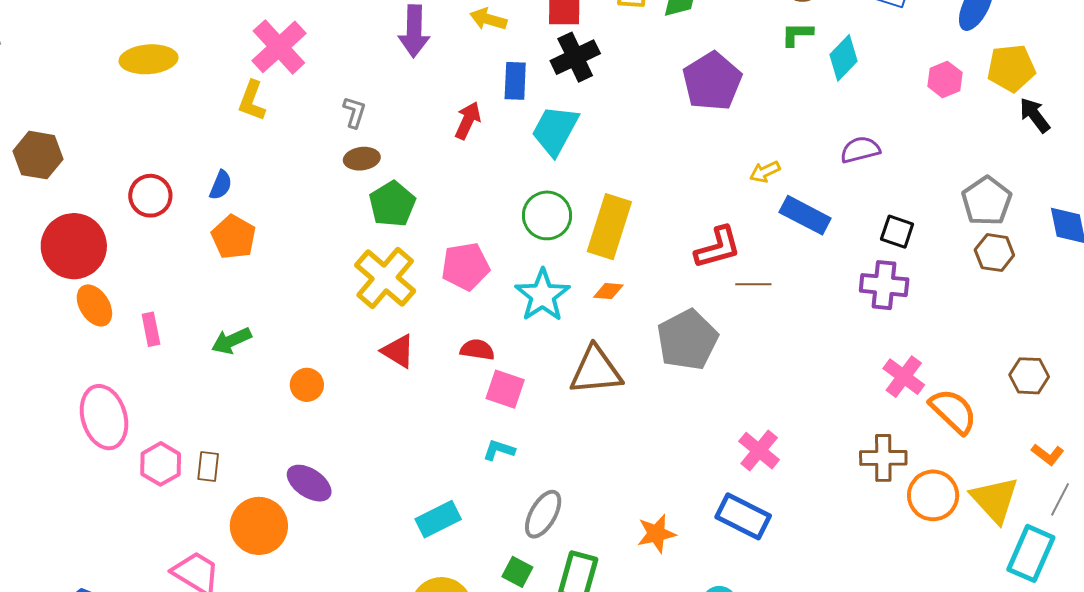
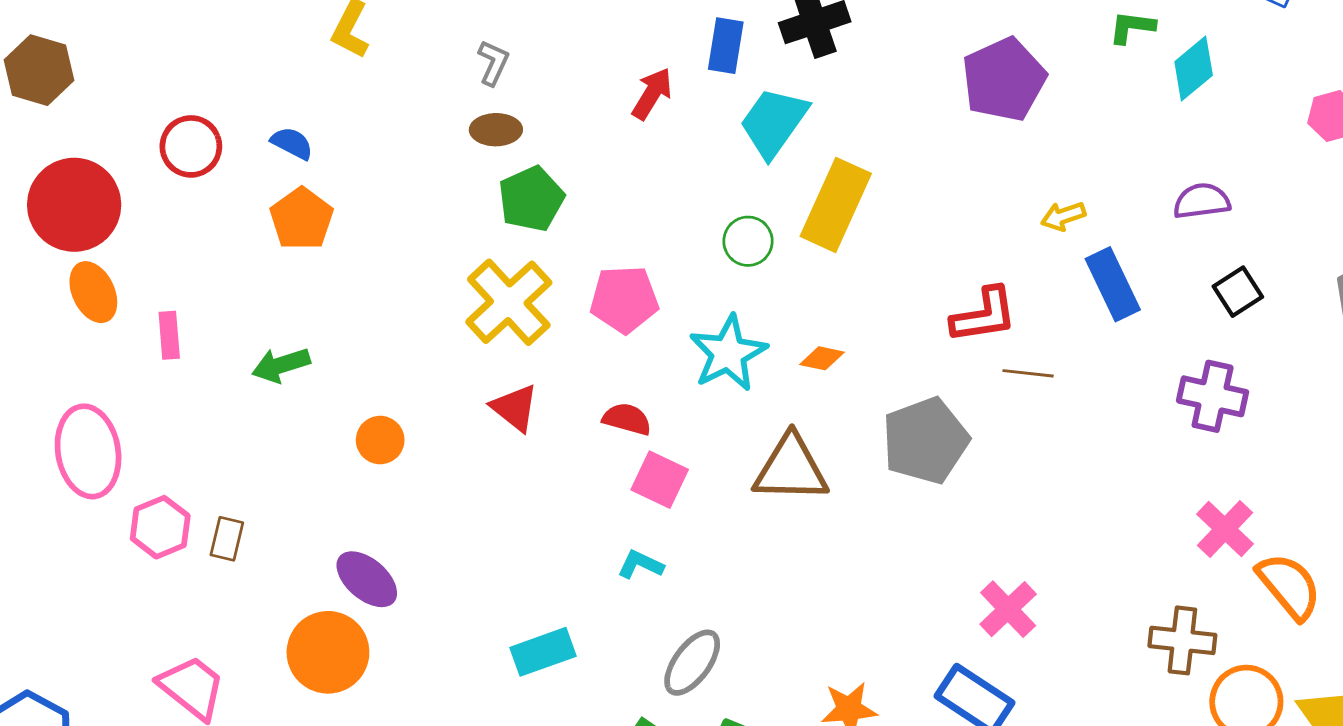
blue semicircle: (221, 185) -> (292, 143), turned -92
green circle: (547, 215) -> (748, 241), size x0.7
blue rectangle: (805, 215) -> (1113, 284), turned 30
yellow rectangle: (609, 227) -> (836, 205), moved
black square: (897, 232) -> (1238, 292), moved, turned 32
orange circle: (259, 526) -> (328, 652), moved

